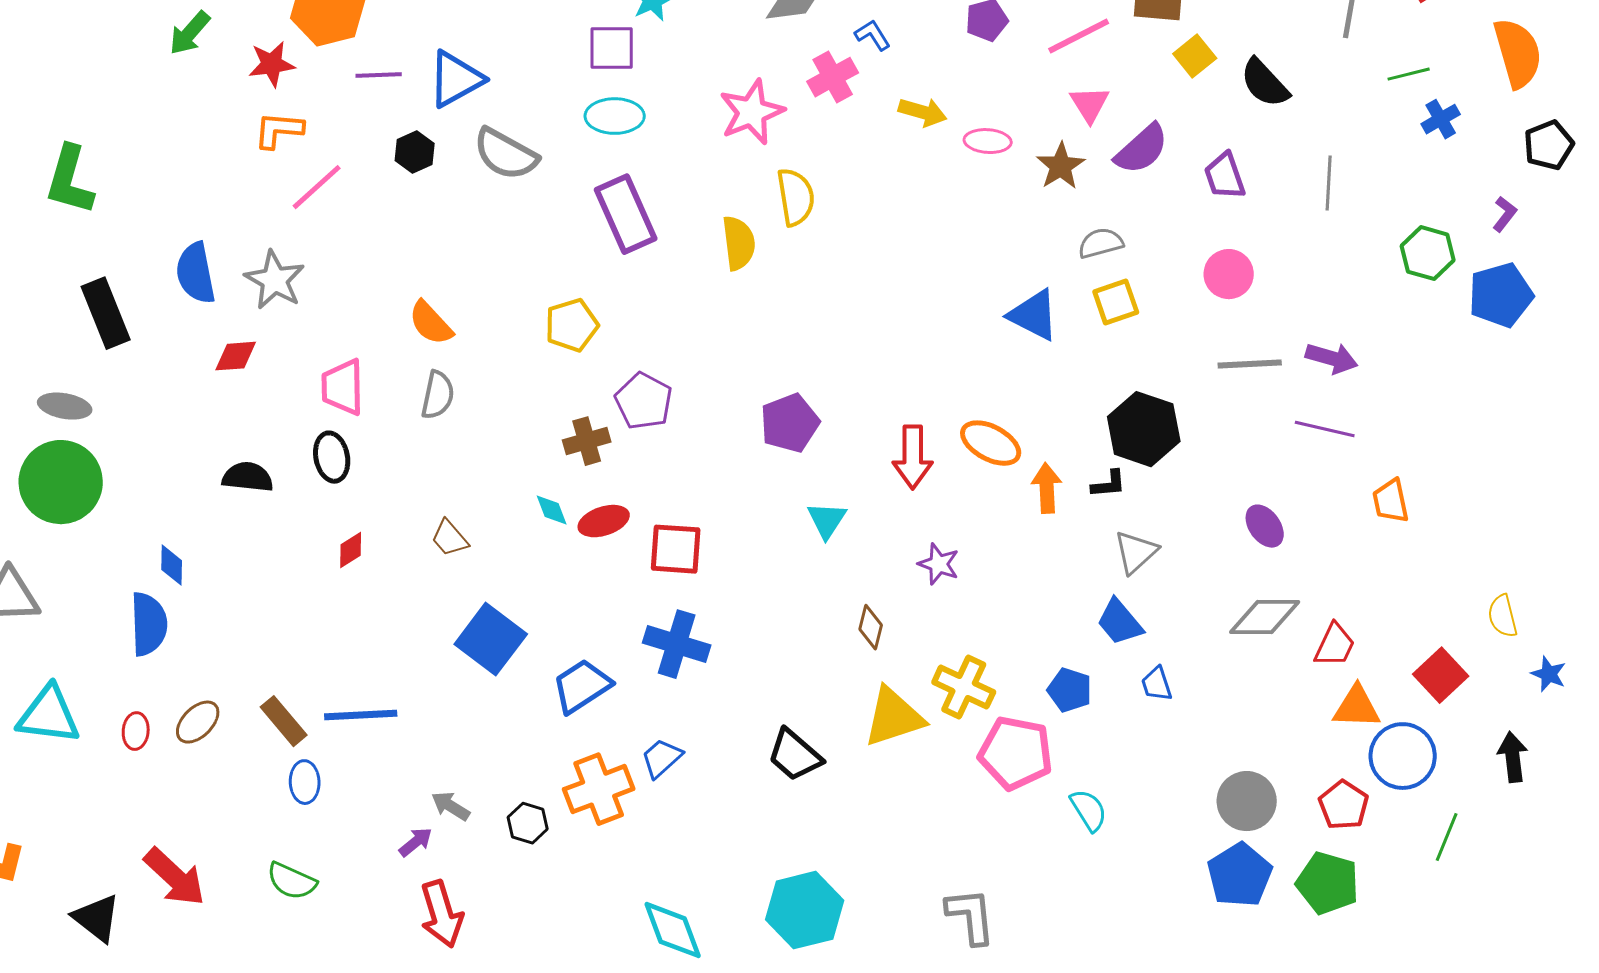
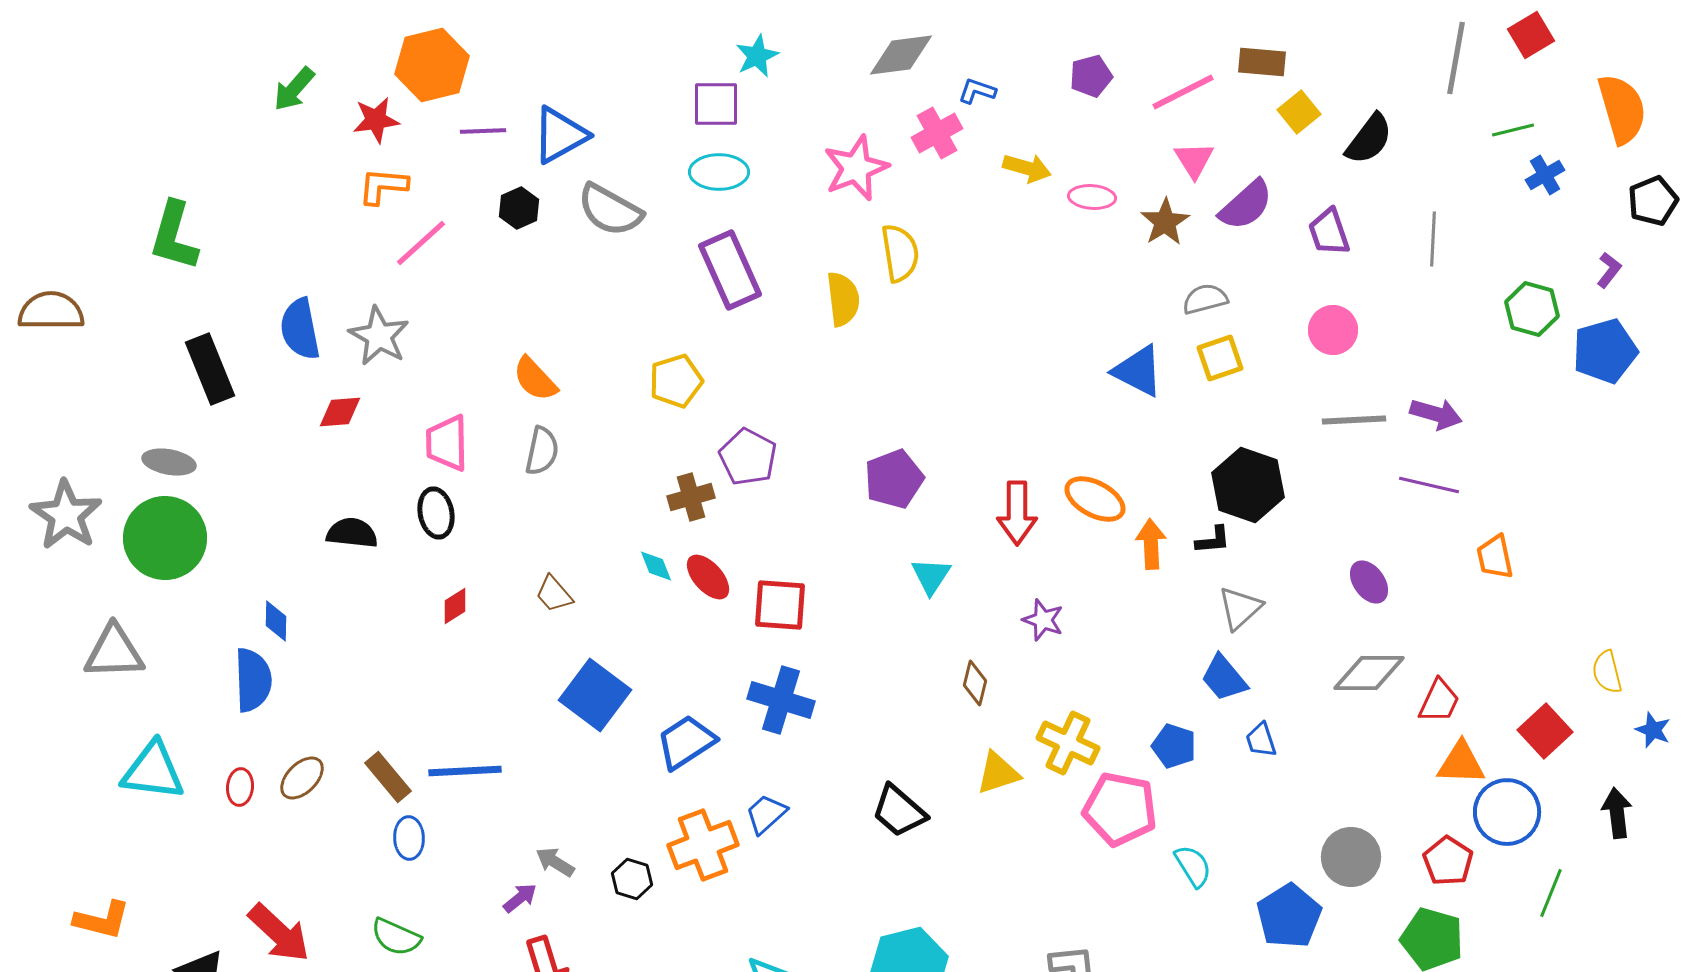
blue L-shape: (873, 35) -> (977, 91), turned -39
black semicircle: (1265, 83) -> (1369, 139), turned -100
red ellipse: (604, 521) -> (708, 577), turned 66
yellow triangle: (894, 717) -> (998, 773), size x0.7
blue pentagon: (1240, 875) -> (1289, 916), moved

